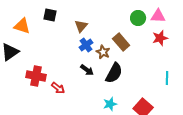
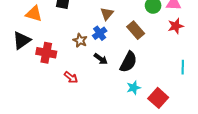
brown triangle: (81, 26) -> (107, 14), moved
brown star: (103, 52) -> (80, 40), moved
red cross: (36, 76) -> (46, 53), moved
cyan star: (110, 104) -> (134, 88), moved

